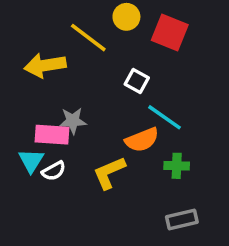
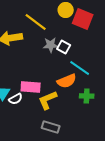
yellow circle: (126, 17) -> (66, 10), moved
gray star: (73, 121) -> (51, 45), moved
pink rectangle: (52, 135) -> (31, 87), moved
gray rectangle: (182, 219) -> (51, 127), moved, turned 30

